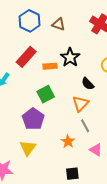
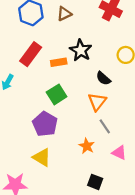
brown triangle: (59, 24) -> (64, 14), turned -40
yellow triangle: (28, 148) -> (42, 157), turned -30
black square: (72, 174) -> (95, 182), turned 32

